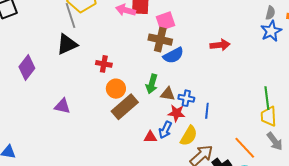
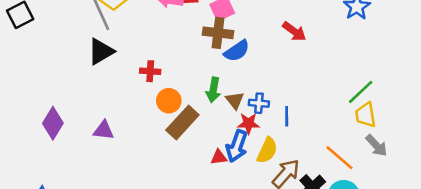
red arrow: (220, 45) -> (294, 31), turned 48
purple diamond: (27, 68) -> (53, 123), moved
brown triangle: (168, 94) -> (235, 100), turned 49
green line: (267, 98) -> (361, 92), turned 60
blue arrow: (165, 130) -> (237, 146), size x1.4

